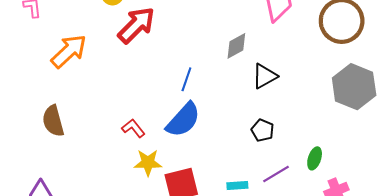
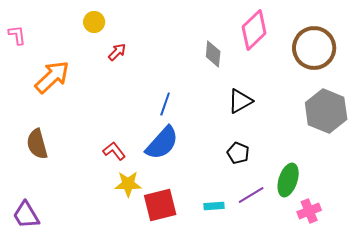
red arrow: (136, 25) -> (117, 52), size x0.5
gray diamond: (236, 46) -> (213, 54), moved, turned -56
green ellipse: (315, 158) -> (288, 180), size x1.5

